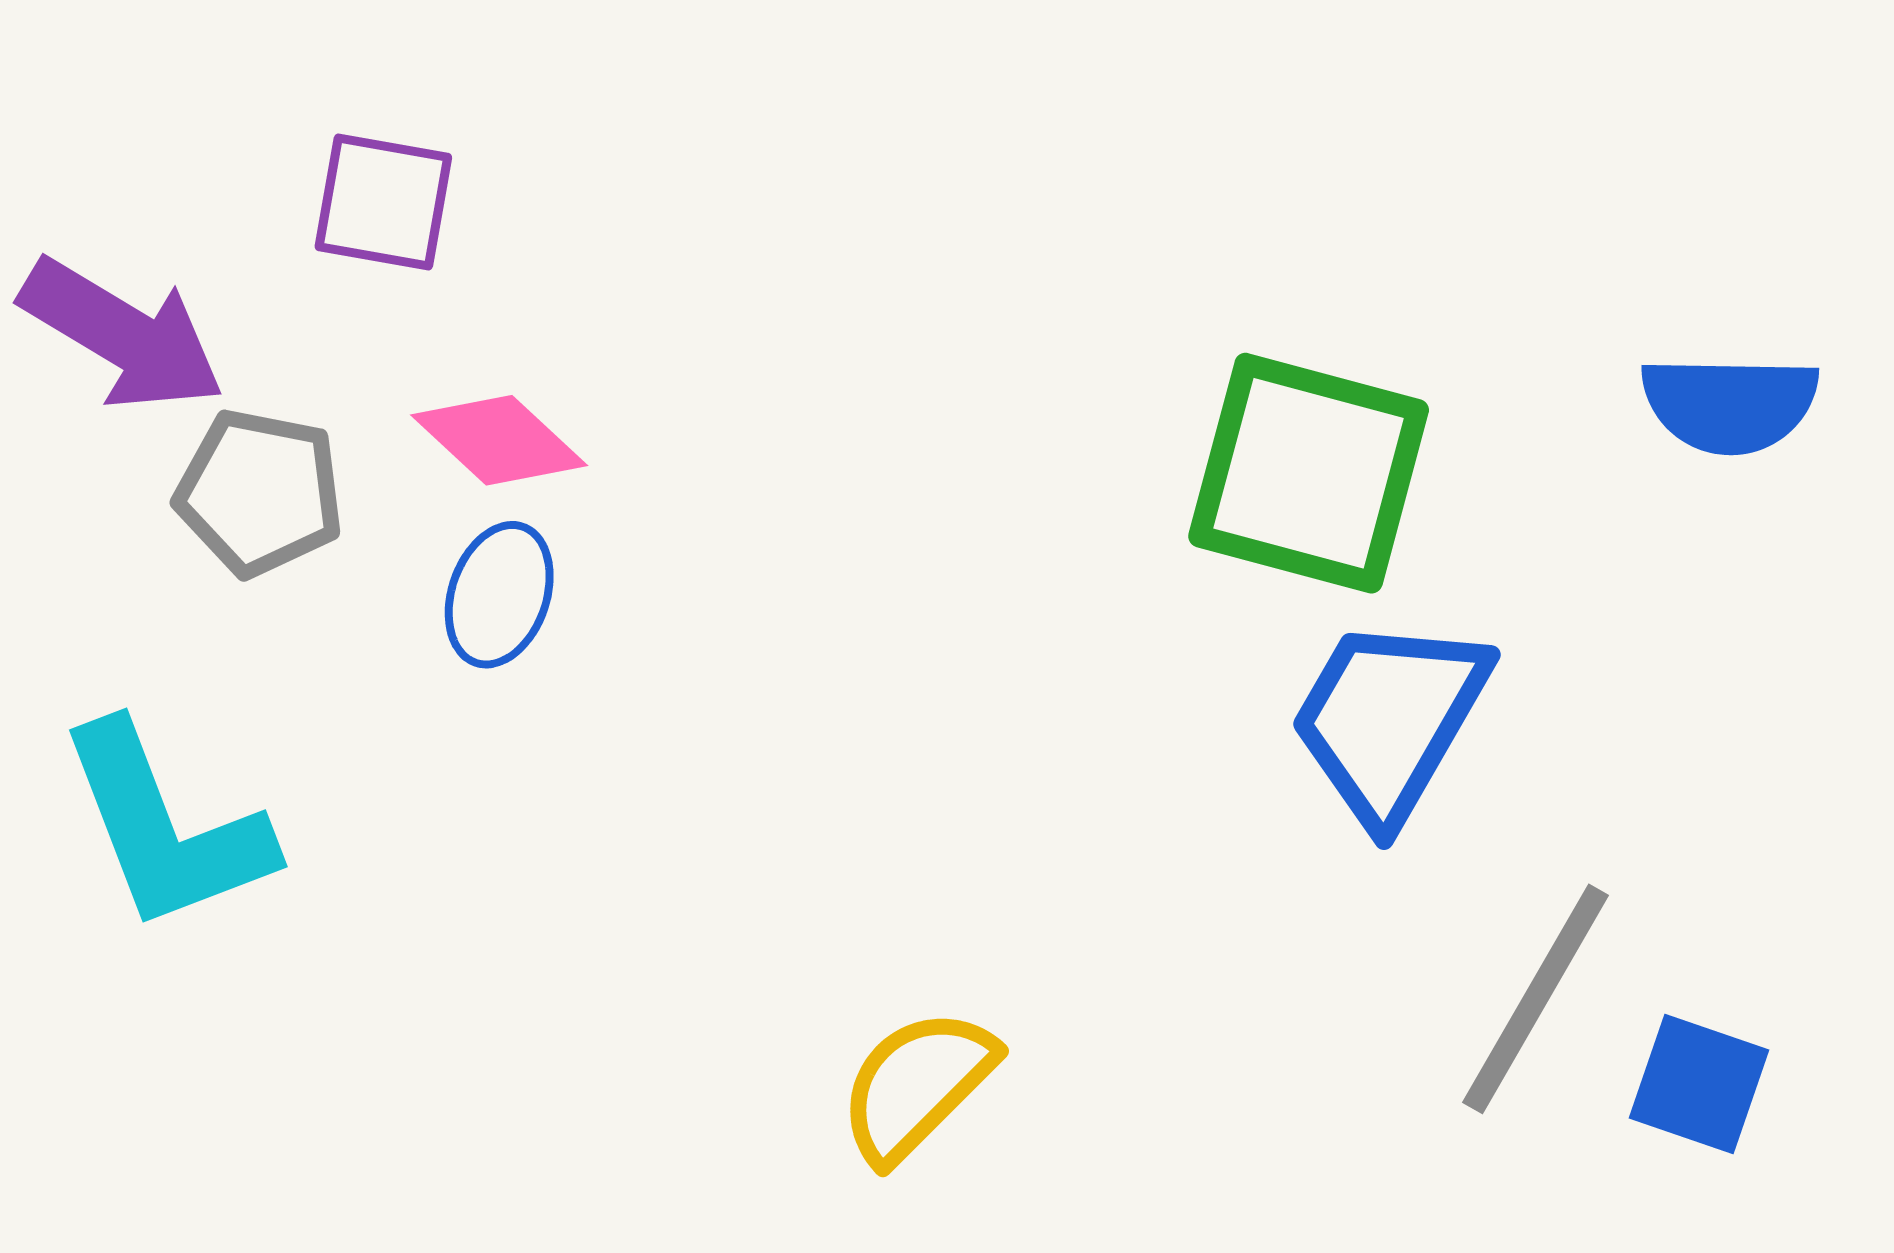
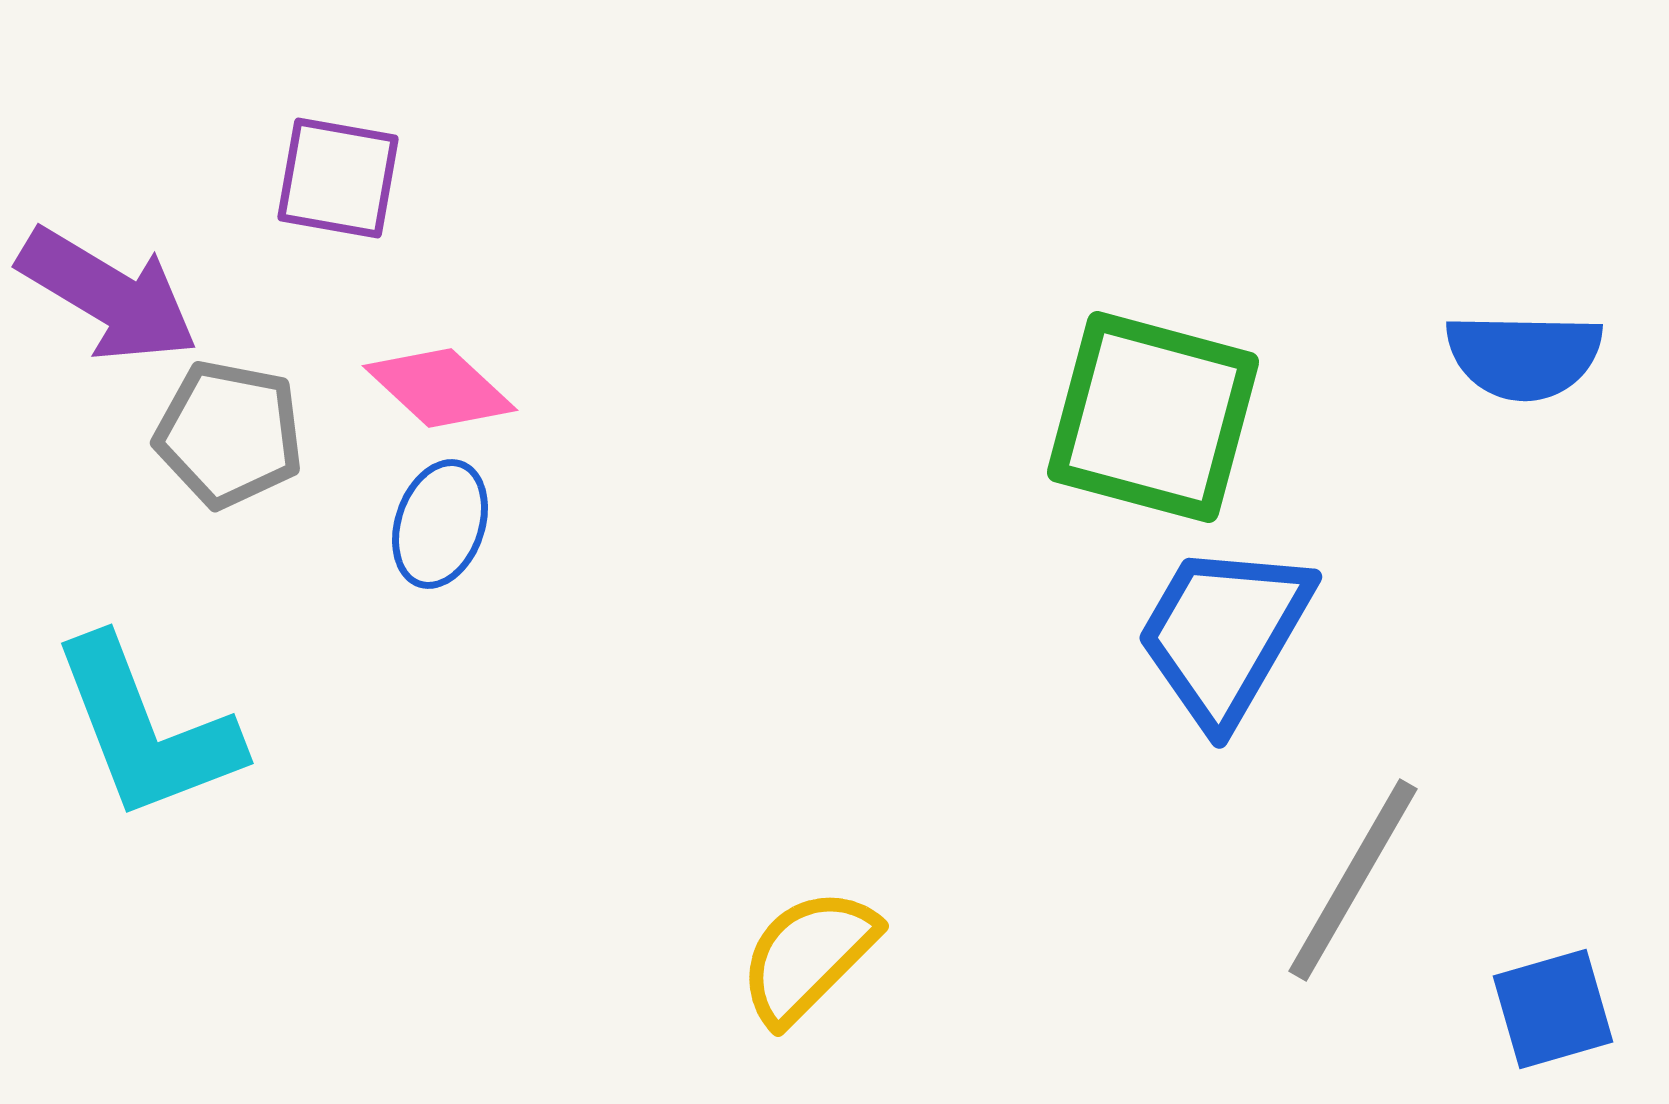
blue square: (1699, 1084) -> (1553, 1009), moved, turned -35

